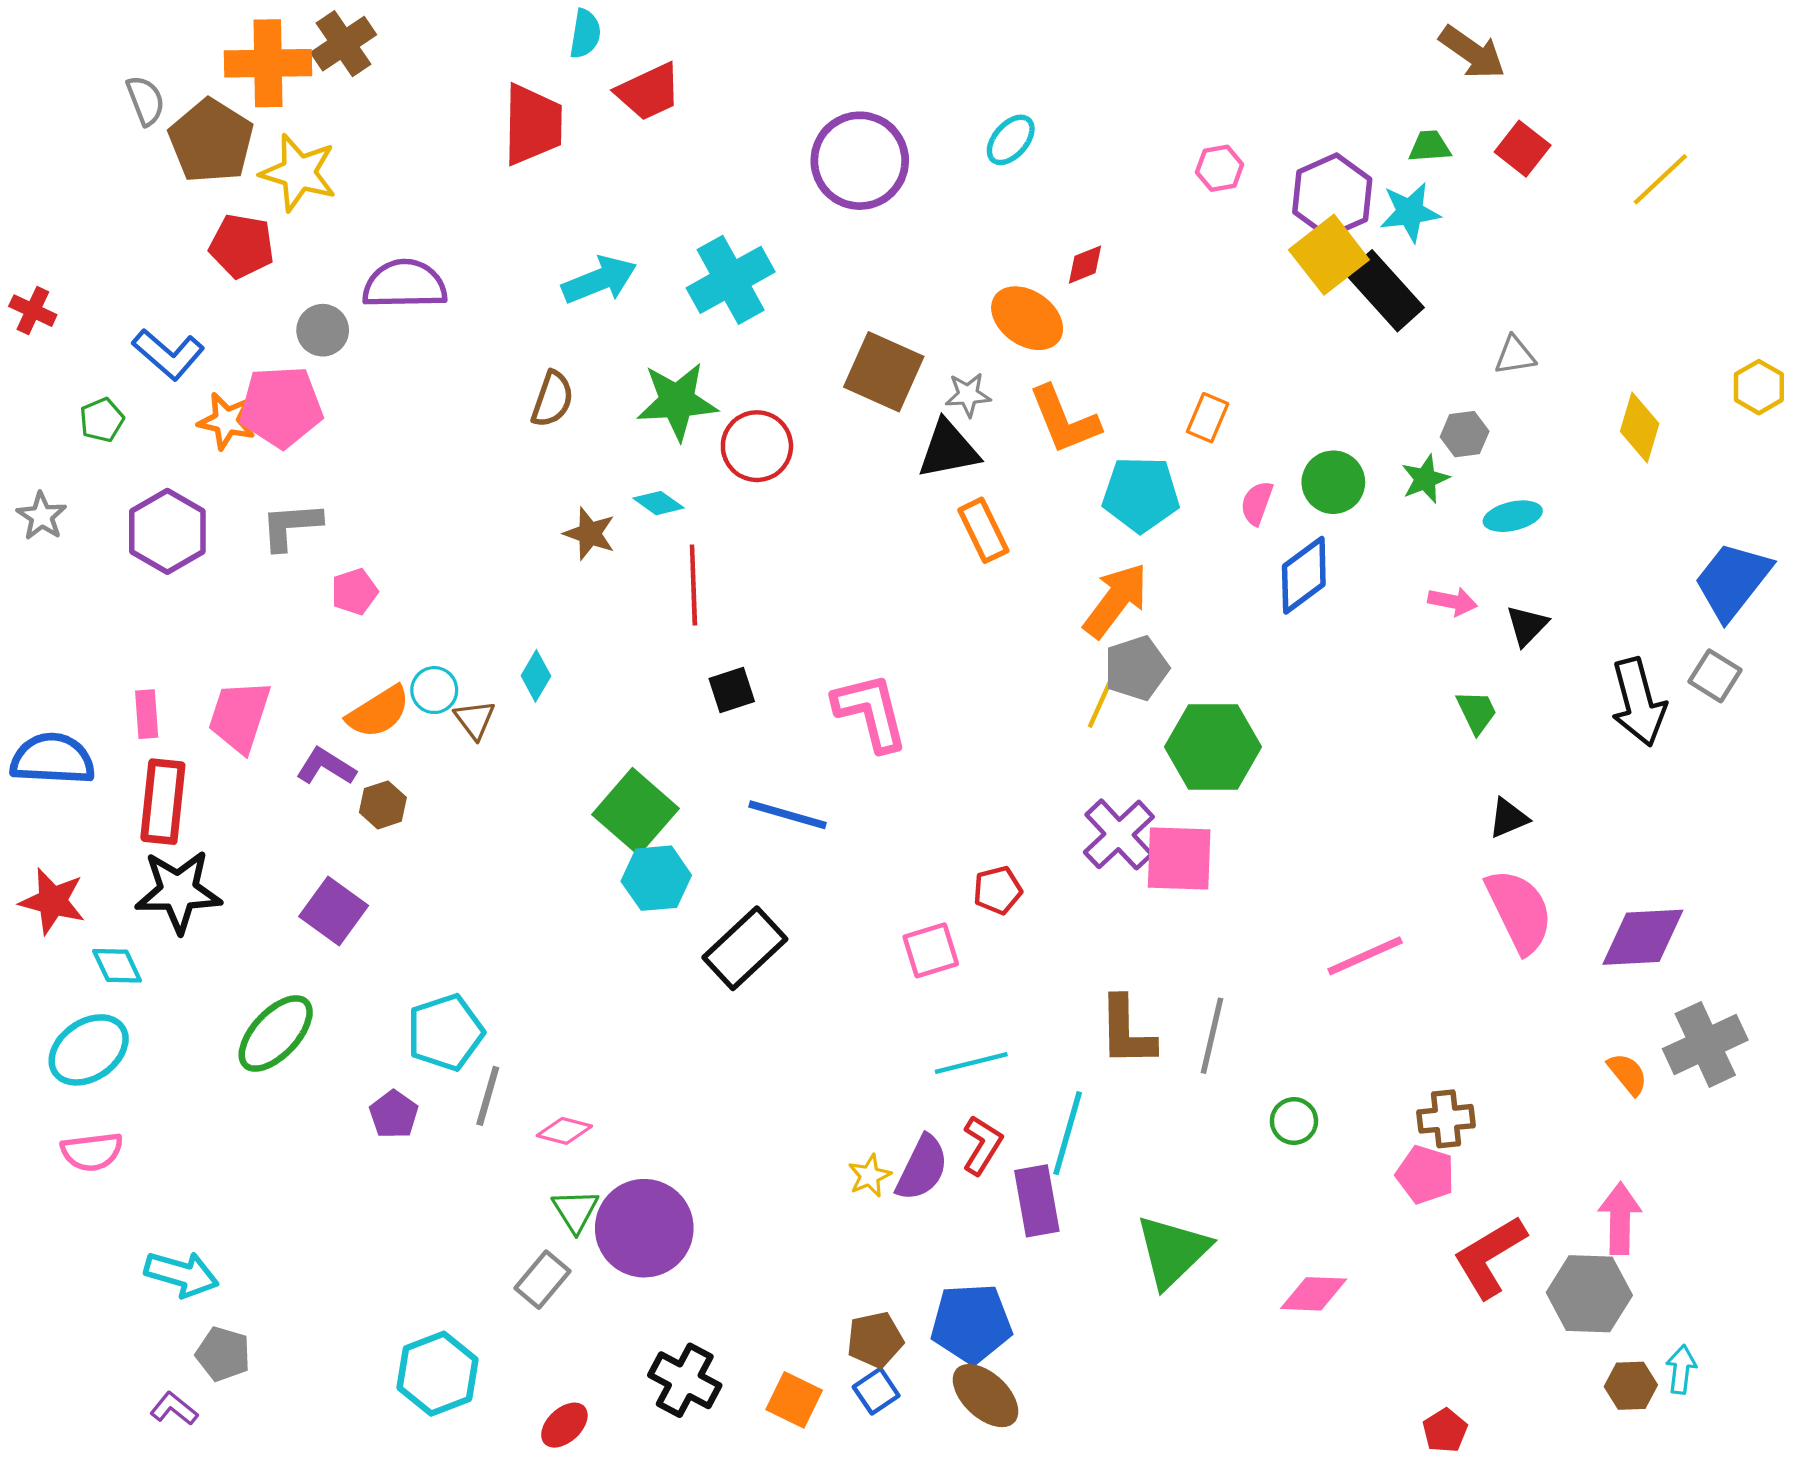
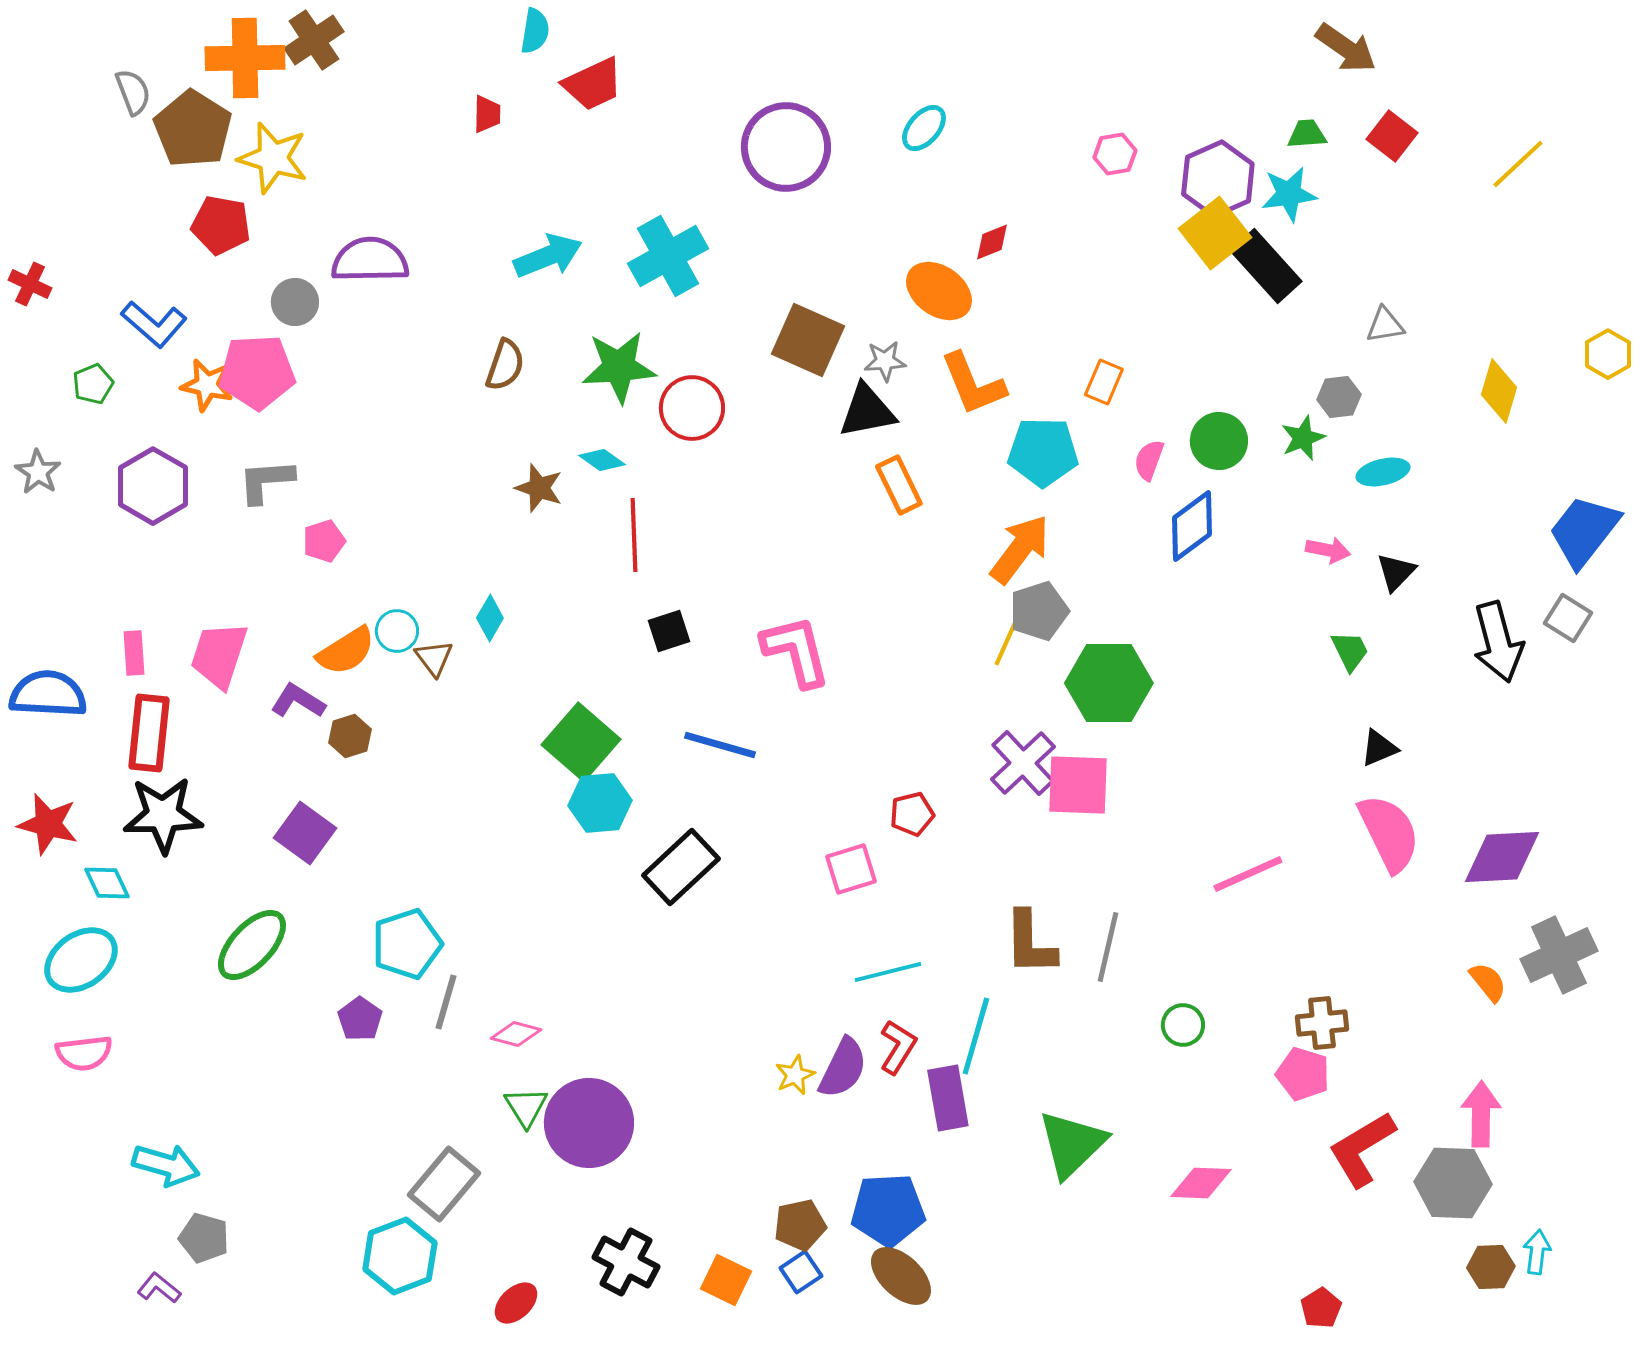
red trapezoid: (533, 125) -> (487, 114), size x0.5
gray rectangle: (543, 1280) -> (444, 1184), moved, size x1.4

